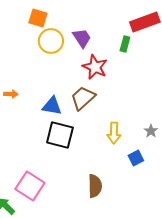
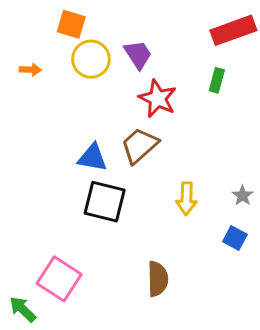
green rectangle: (125, 44) -> (217, 80), moved
orange arrow: (11, 94) -> (30, 70), moved
blue square: (136, 158) -> (235, 238), moved, turned -35

